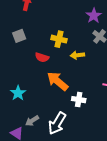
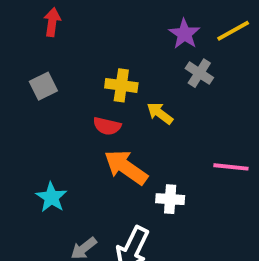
yellow arrow: (77, 55) -> (160, 113), turned 48
red semicircle: (42, 57) -> (107, 126), moved

